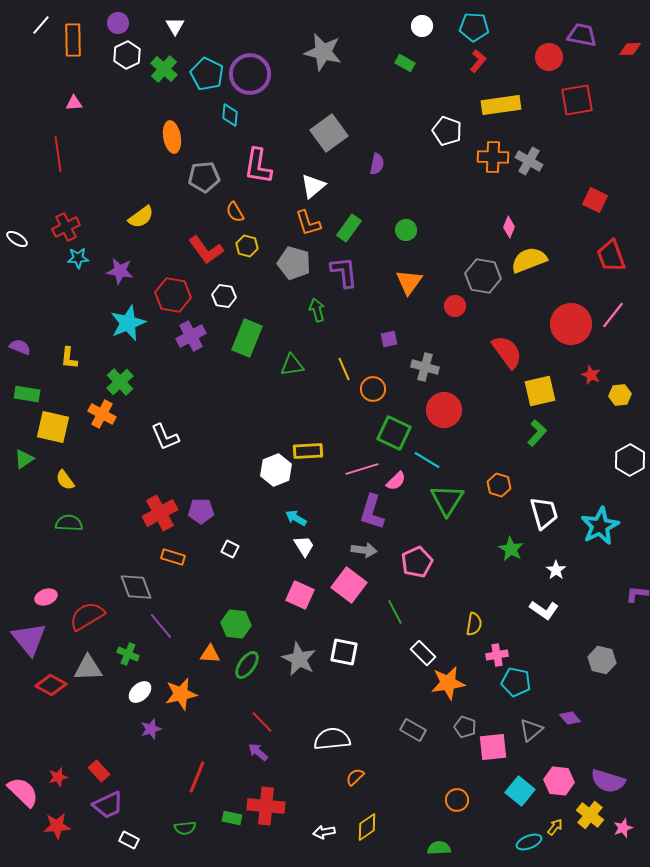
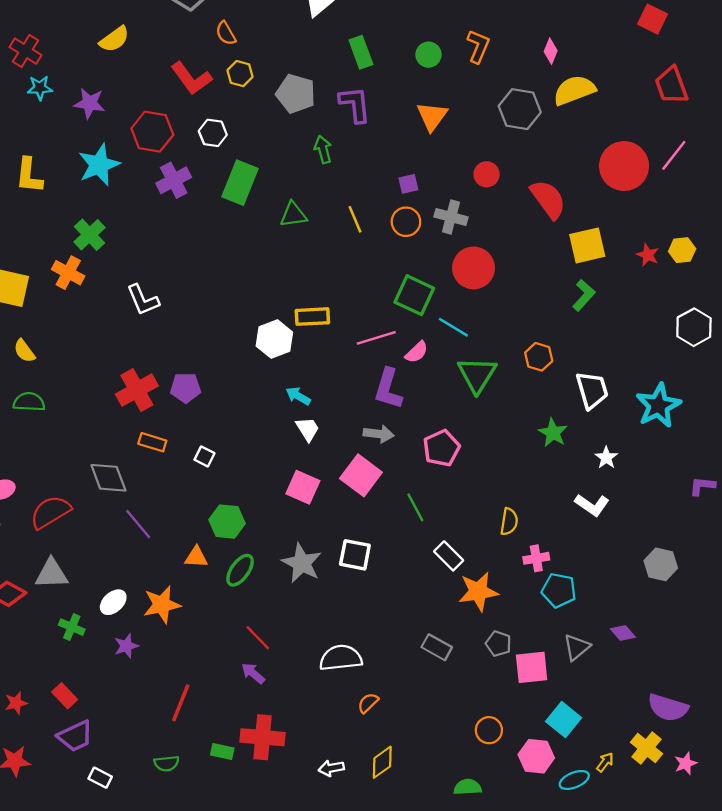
orange L-shape: (308, 223) -> (478, 46), moved, turned -140
red cross: (66, 227) -> (26, 51), turned -32
green rectangle: (349, 228) -> (361, 52), turned -56
red circle: (455, 306) -> (487, 174), moved
yellow L-shape: (69, 358) -> (29, 176), moved, size x1.4
red star: (591, 375) -> (648, 255), moved
orange circle: (373, 389) -> (406, 222), moved
white square: (230, 549) -> (204, 456), moved
green cross: (128, 654) -> (72, 627), moved
pink hexagon: (559, 781) -> (536, 756), moved

